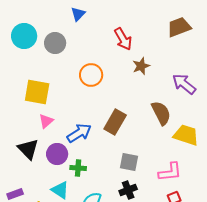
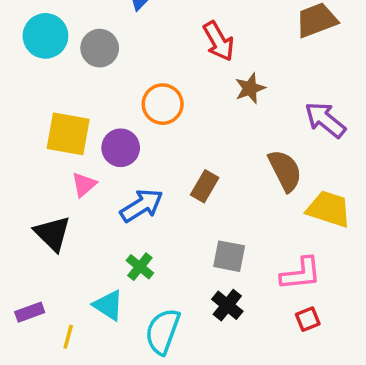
brown rectangle: (115, 122) -> (205, 186), size x0.7
purple circle: (57, 154) -> (121, 148), moved
green cross: (78, 168) -> (140, 267), turned 35
black cross: (128, 190) -> (227, 305), turned -30

